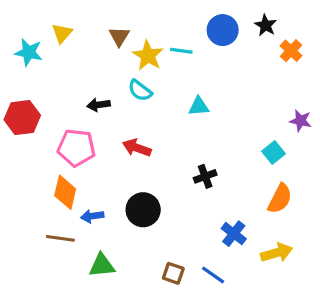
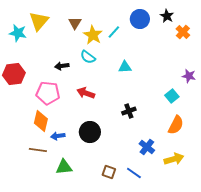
yellow triangle: (62, 33) -> (39, 21), size x1.5
cyan line: (181, 51) -> (114, 32), turned -56

